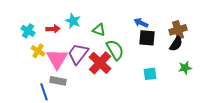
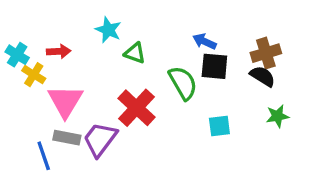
cyan star: (73, 21) -> (108, 30), moved
black semicircle: (176, 44) -> (263, 76), turned -91
green semicircle: (115, 50) -> (183, 83), moved
yellow cross: (38, 51) -> (34, 75), moved
purple trapezoid: (78, 54) -> (100, 139), moved

